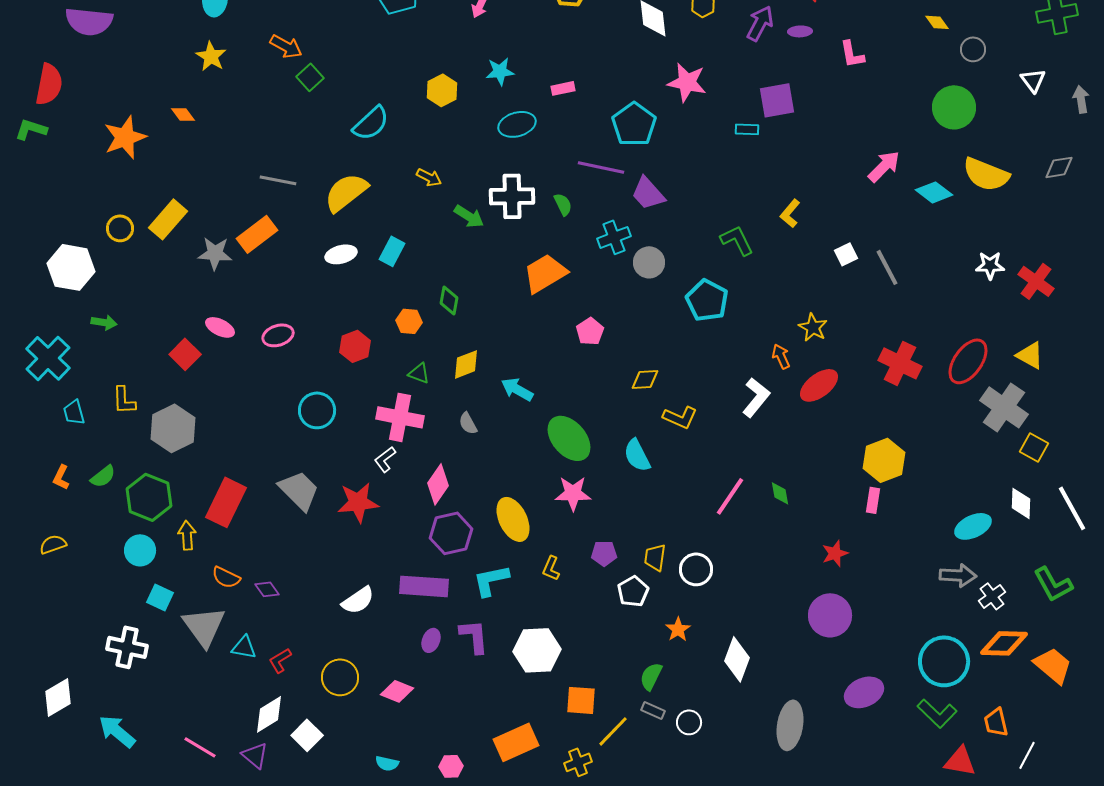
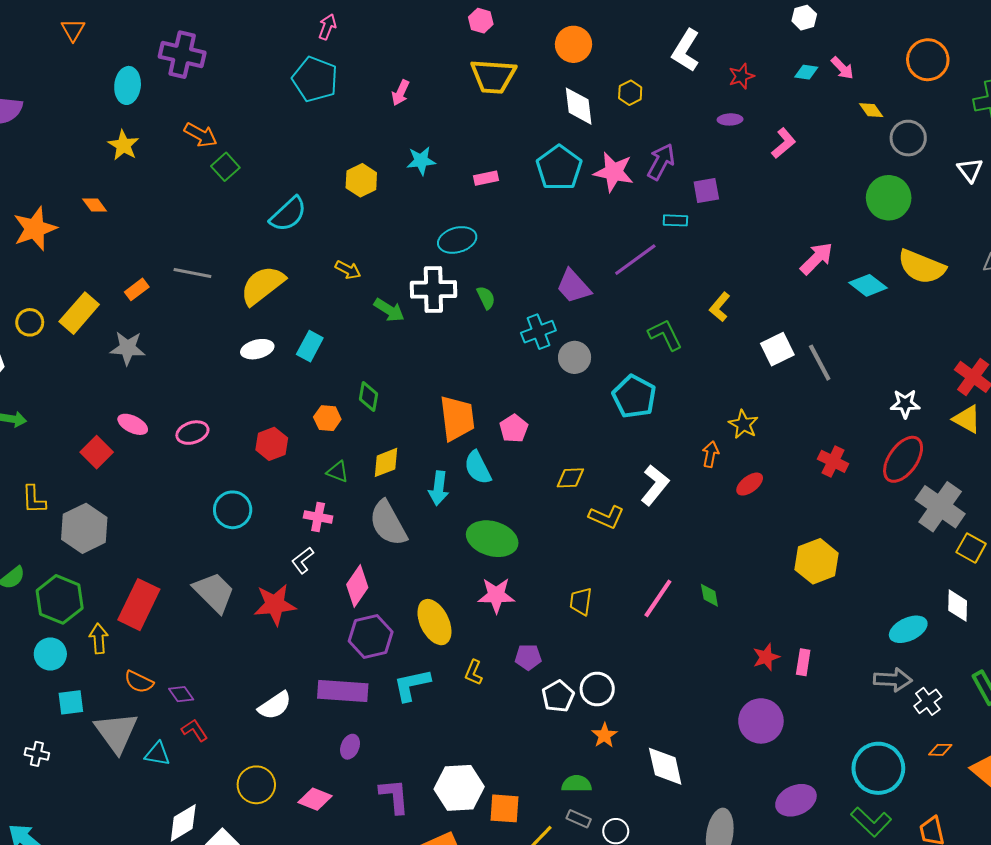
purple arrow: (760, 23) -> (661, 162), moved
gray circle: (973, 49) -> (908, 138), size x1.4
pink L-shape: (852, 54) -> (784, 143), turned -120
purple square: (777, 100) -> (706, 191), size x0.7
cyan ellipse: (517, 124) -> (457, 240), moved
cyan pentagon: (634, 124) -> (559, 168), moved
purple line: (601, 167) -> (635, 260), moved, turned -48
orange rectangle: (257, 234) -> (137, 289), moved, size x0.6
white square: (846, 254) -> (777, 349), size x1.4
white star: (990, 265) -> (905, 404), moved
orange trapezoid: (545, 273) -> (457, 418), moved, turned 114
yellow triangle: (1030, 355) -> (967, 419), moved
orange arrow: (781, 356) -> (710, 454), turned 35
red cross: (900, 363) -> (833, 461), size x0.7
red ellipse: (819, 385) -> (750, 484), size x0.7
cyan arrow: (517, 389) -> (439, 488), turned -112
white L-shape: (756, 397) -> (655, 485), moved
pink cross: (400, 417) -> (318, 517), size x0.6
gray semicircle: (468, 423) -> (388, 523), size x2.0
green ellipse: (569, 438) -> (492, 539), turned -33
cyan semicircle: (637, 455) -> (478, 468), moved
pink rectangle: (873, 500) -> (803, 662), moved
yellow trapezoid: (655, 557) -> (581, 601), moved
white circle: (696, 569) -> (597, 689), moved
cyan square: (160, 597) -> (71, 702), turned -32
purple L-shape: (474, 636) -> (394, 796), moved
orange diamond: (1004, 643) -> (940, 750), size x0.5
white cross: (127, 647) -> (37, 754), size x0.6
white hexagon: (537, 650) -> (459, 788), moved
white diamond: (737, 659) -> (665, 766), turned -33
red L-shape: (280, 660) -> (194, 730), moved, turned 88
green semicircle: (651, 676) -> (577, 784), turned 64

